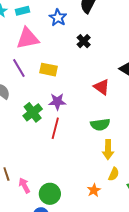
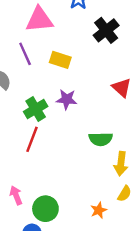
black cross: (84, 41) -> (106, 30), size x1.5
green semicircle: (100, 125) -> (101, 139), moved
red line: (55, 128) -> (32, 139), moved

